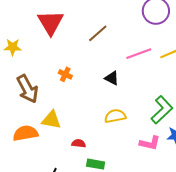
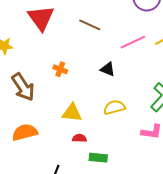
brown line: (98, 33) -> (90, 25), turned 70
yellow triangle: (51, 120) -> (72, 113), moved

